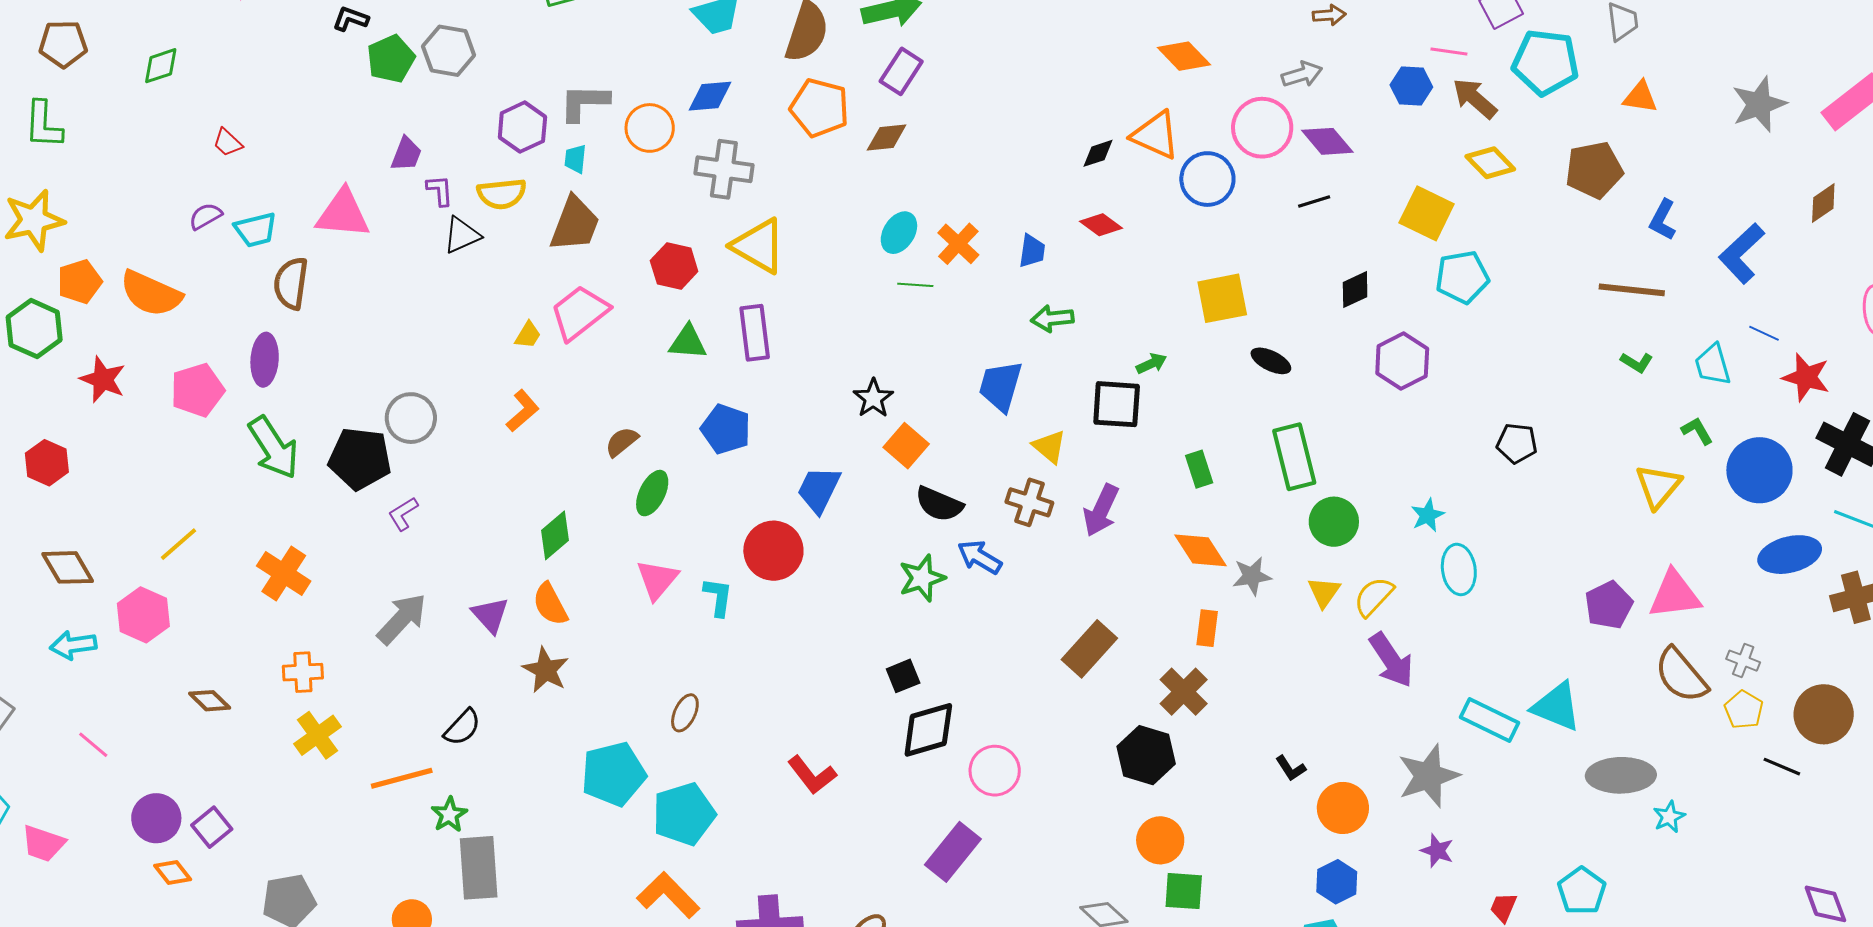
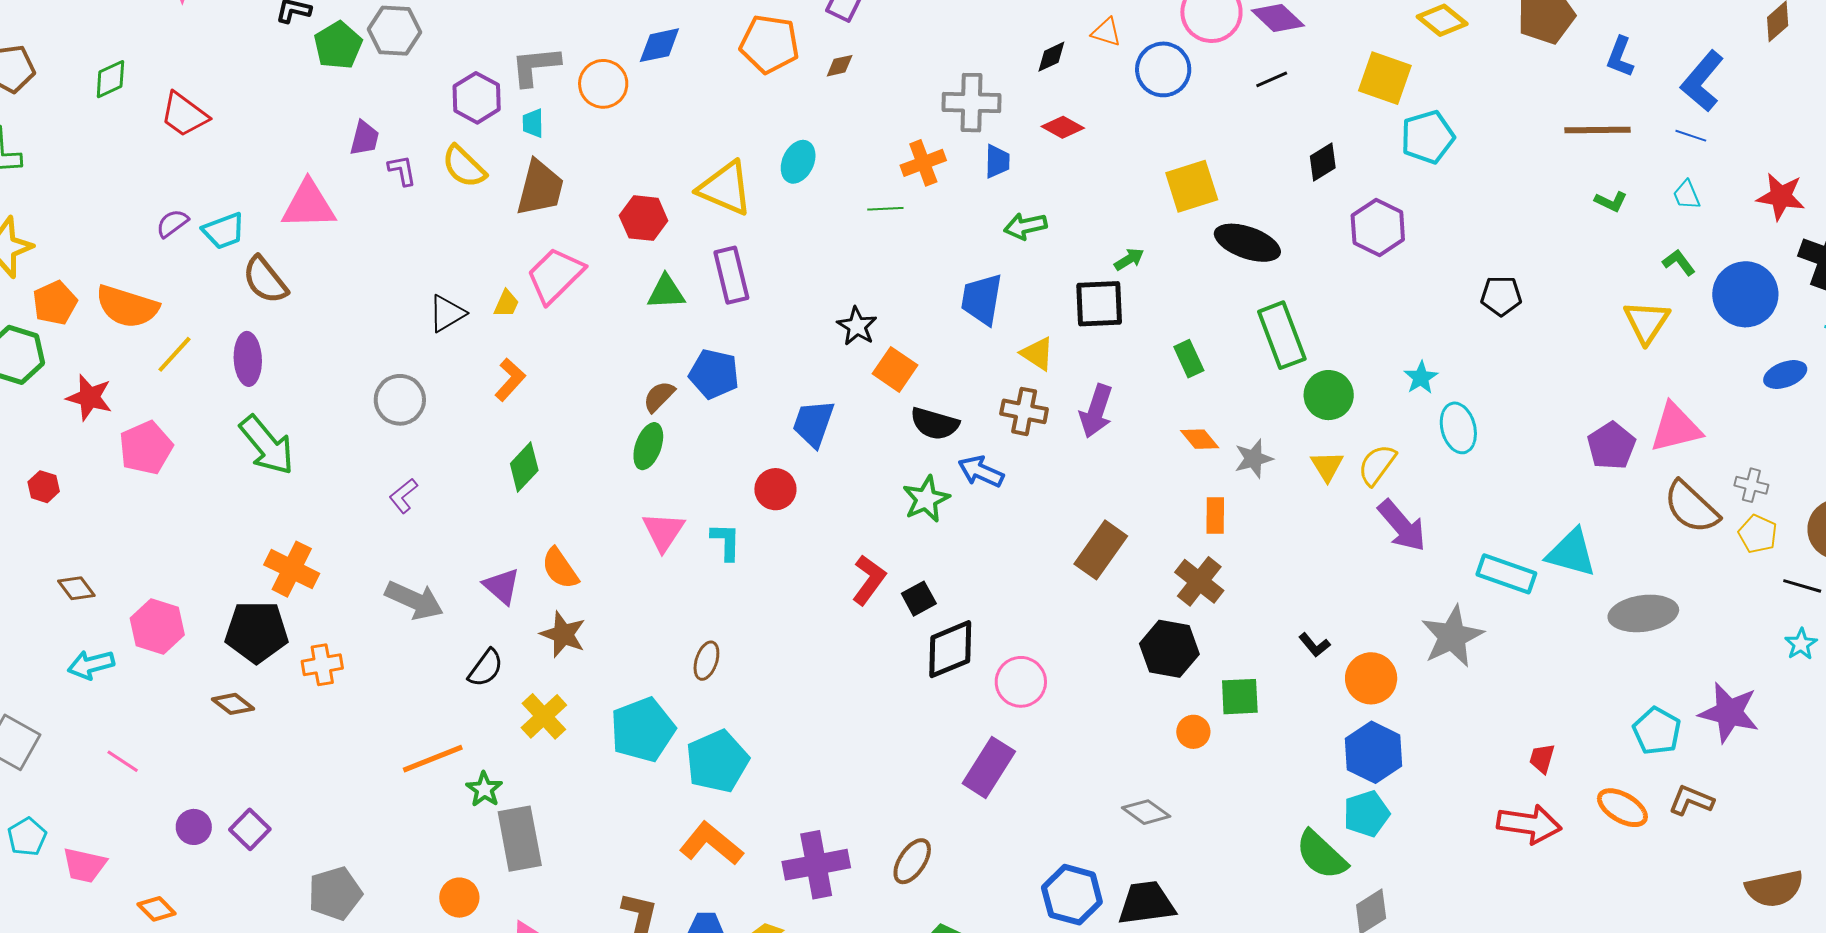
orange triangle: (1155, 135) -> (1106, 32), size x0.6
brown diamond: (887, 138) -> (840, 66), size x0.7
red trapezoid: (228, 143) -> (184, 115), moved, size x1.6
gray cross: (724, 169) -> (971, 103), moved
yellow semicircle: (502, 194) -> (464, 167), turned 57
cyan ellipse: (899, 233) -> (798, 162), moved
black triangle: (462, 235) -> (447, 313), moved
orange cross: (958, 244) -> (923, 163), turned 33
brown semicircle: (291, 283) -> (265, 280), turned -40
blue line: (1764, 333) -> (1691, 136), moved
black ellipse: (1271, 361) -> (1247, 243), size x1.6
cyan trapezoid: (1713, 365) -> (1687, 195), size x0.7
pink pentagon: (197, 390) -> (146, 448), moved
brown semicircle: (622, 442) -> (659, 397), moved
black pentagon: (360, 459) -> (257, 632), moved
red hexagon: (47, 463) -> (44, 487), size x0.7
green diamond: (555, 535) -> (524, 467), moved
yellow line: (178, 544) -> (174, 354), moved
orange diamond: (1201, 550) -> (1200, 439), size x0.7
red circle: (773, 551) -> (775, 489), size x0.7
blue ellipse: (1790, 555) -> (1785, 375), size x0.7
brown diamond: (68, 567) -> (76, 588), size x0.7
gray arrow: (402, 619) -> (414, 600), turned 78
black semicircle: (462, 727) -> (486, 668), moved
yellow cross: (317, 735) -> (544, 716), moved
red L-shape: (812, 775) -> (869, 580), moved, turned -99
cyan star: (1669, 817) -> (1801, 644), moved
purple circle: (156, 818) -> (194, 827), size x0.7
orange circle: (1160, 840) -> (1193, 732), size x0.7
purple star: (1437, 851) -> (1729, 713), moved, size x1.8
orange diamond: (173, 873) -> (157, 909), moved
blue hexagon: (1337, 882) -> (1374, 752), size x1.4
green square: (1184, 891) -> (1240, 697), moved
cyan pentagon: (1582, 891) -> (1657, 731), moved

